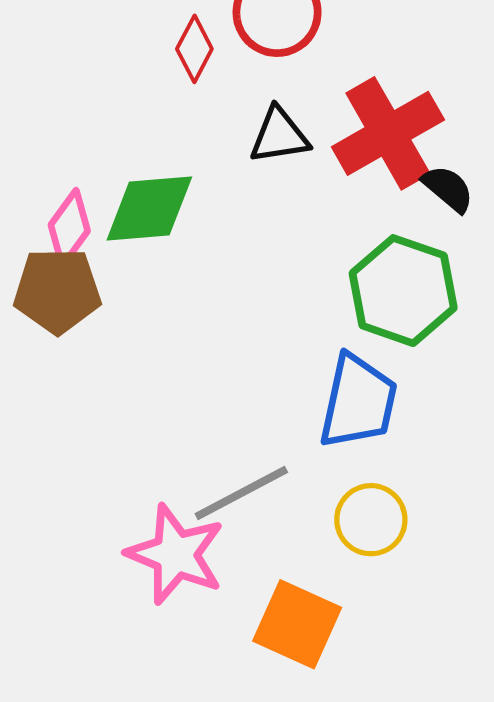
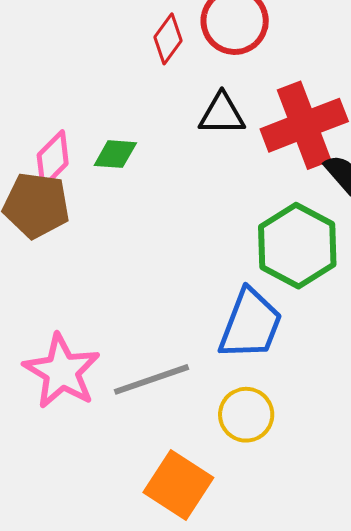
green diamond: (149, 208) -> (115, 154), size x0.6
pink star: (176, 554) -> (62, 371), moved

